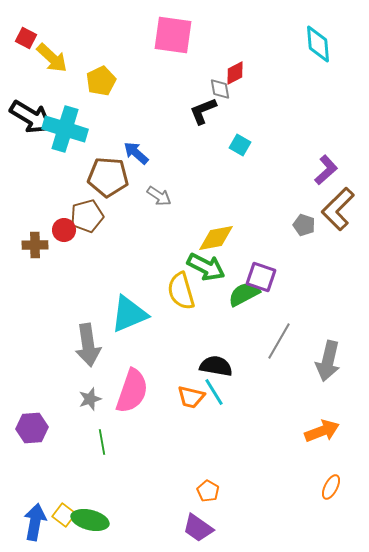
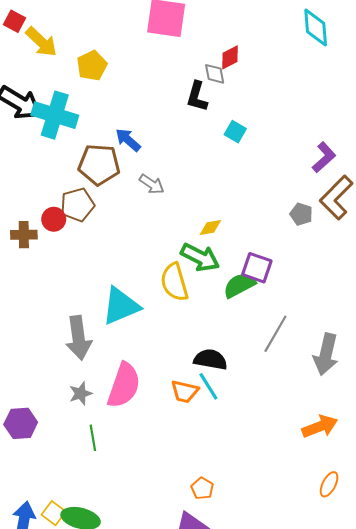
black L-shape: (203, 111) -> (197, 97), turned -52
yellow diamond: (216, 238) -> (210, 228), size x0.6

